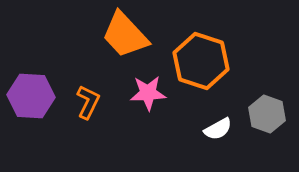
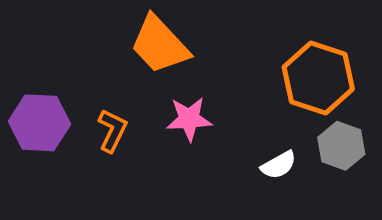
orange hexagon: (201, 61) -> (318, 78), moved

